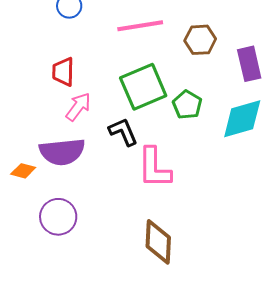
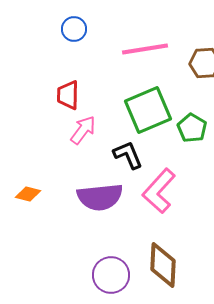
purple semicircle: (62, 152) -> (100, 197), moved
pink L-shape: (154, 168) -> (159, 191), turned 42
purple circle: (58, 217) -> (111, 275), moved

